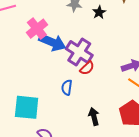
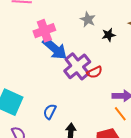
red semicircle: (87, 68) -> (95, 72), moved
blue semicircle: (67, 88) -> (50, 112), moved

